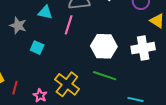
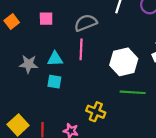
cyan triangle: (45, 12) -> (55, 59), moved
yellow cross: (67, 84) -> (96, 112), size x0.7

